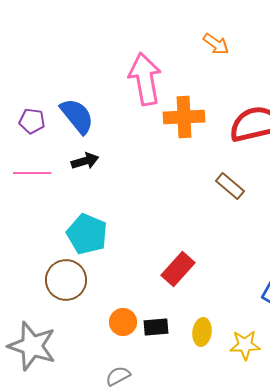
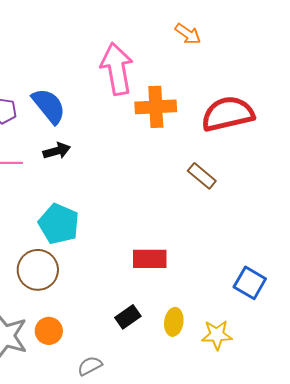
red rectangle: (178, 269) -> (150, 259), turned 48
orange circle: (123, 322) -> (49, 331), moved
black rectangle: (156, 327) -> (128, 317), turned -30

